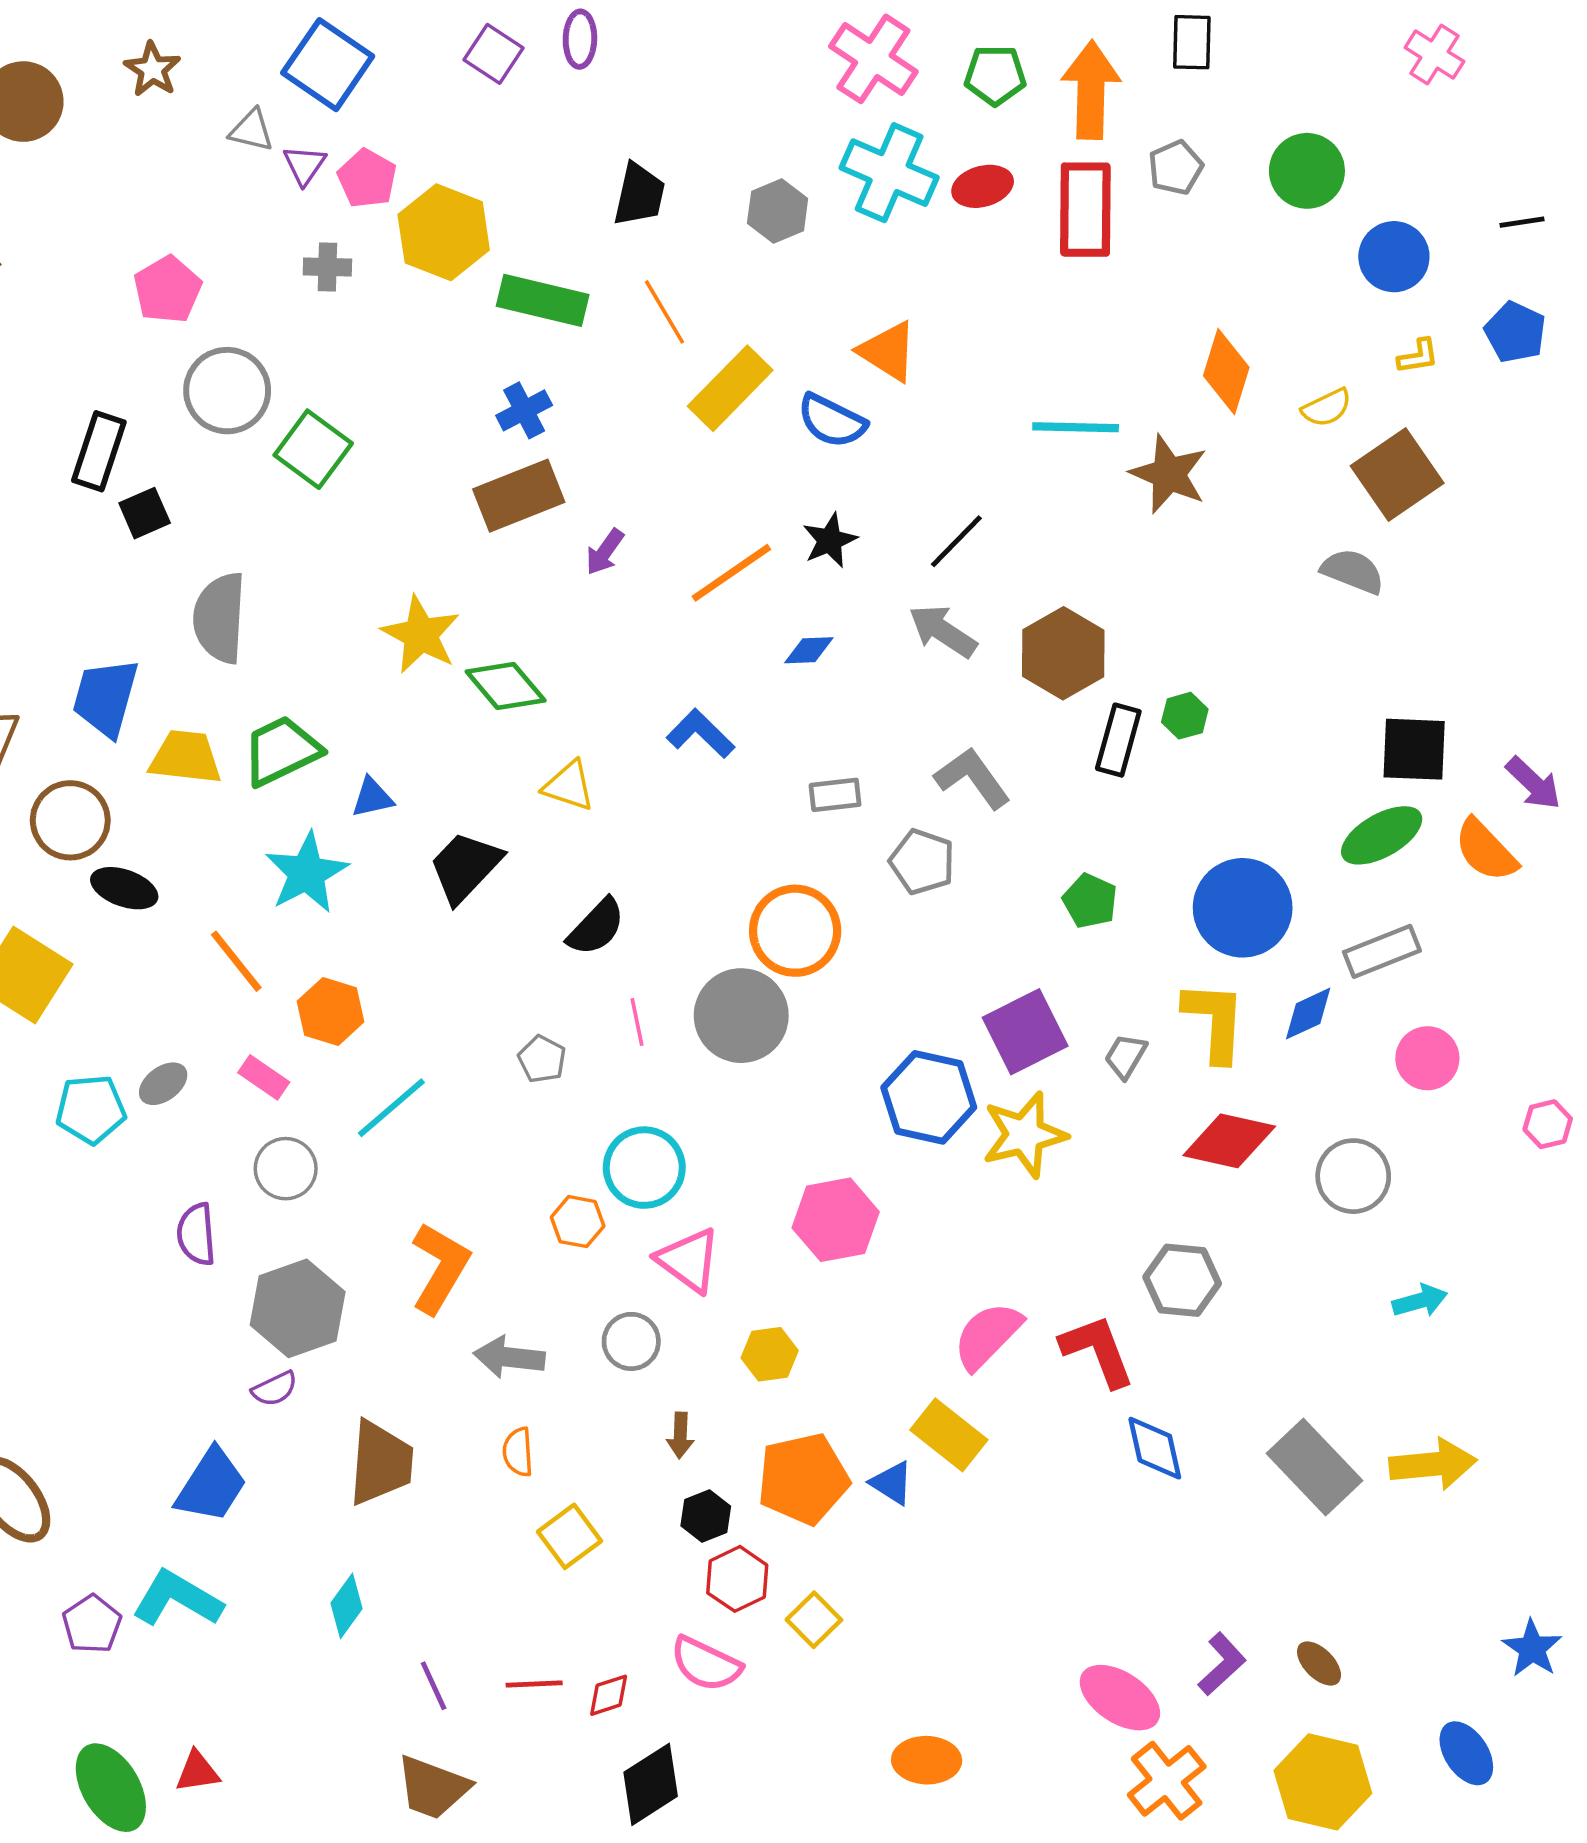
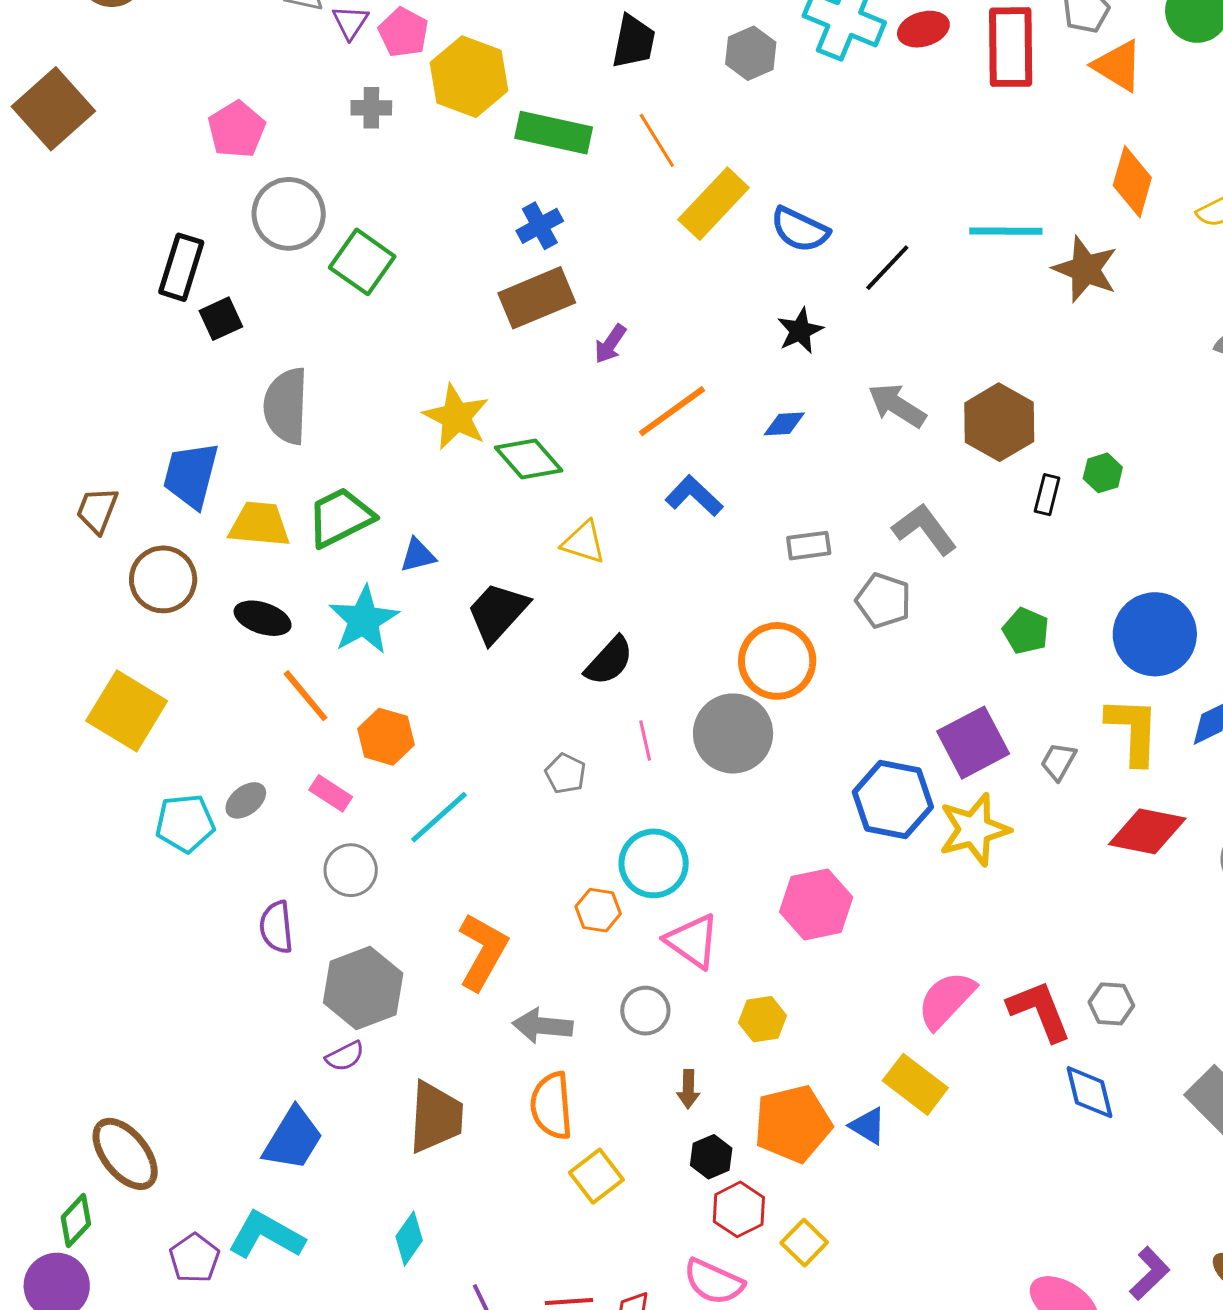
orange triangle: (888, 351) -> (1118, 66), moved
black line: (956, 541) -> (887, 268), moved
orange line: (731, 573) -> (672, 411), moved
black rectangle: (1118, 740) -> (1047, 495), size x0.7
black ellipse: (124, 888) -> (263, 618), moved
gray hexagon: (1182, 1280) -> (1111, 1004), moved, size x0.7
orange semicircle: (518, 1452) -> (552, 1106), size x1.6

